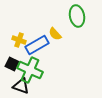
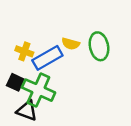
green ellipse: (77, 16) -> (99, 46), moved
yellow semicircle: (55, 34) -> (71, 44), turned -32

